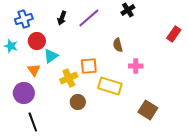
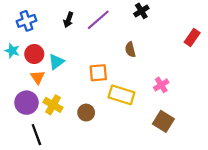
red circle: (37, 41) -> (34, 54), moved
pink cross: (136, 66) -> (161, 85), moved, turned -32
yellow cross: (69, 78) -> (53, 105), moved, turned -36

